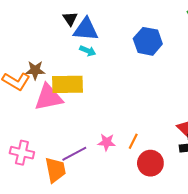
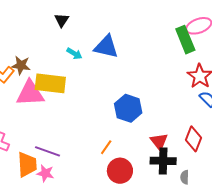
blue triangle: (86, 29) -> (106, 47), moved
blue hexagon: (148, 41) -> (128, 108), moved
pink star: (107, 142) -> (45, 173), moved
purple line: (74, 154) -> (48, 151), turned 40

